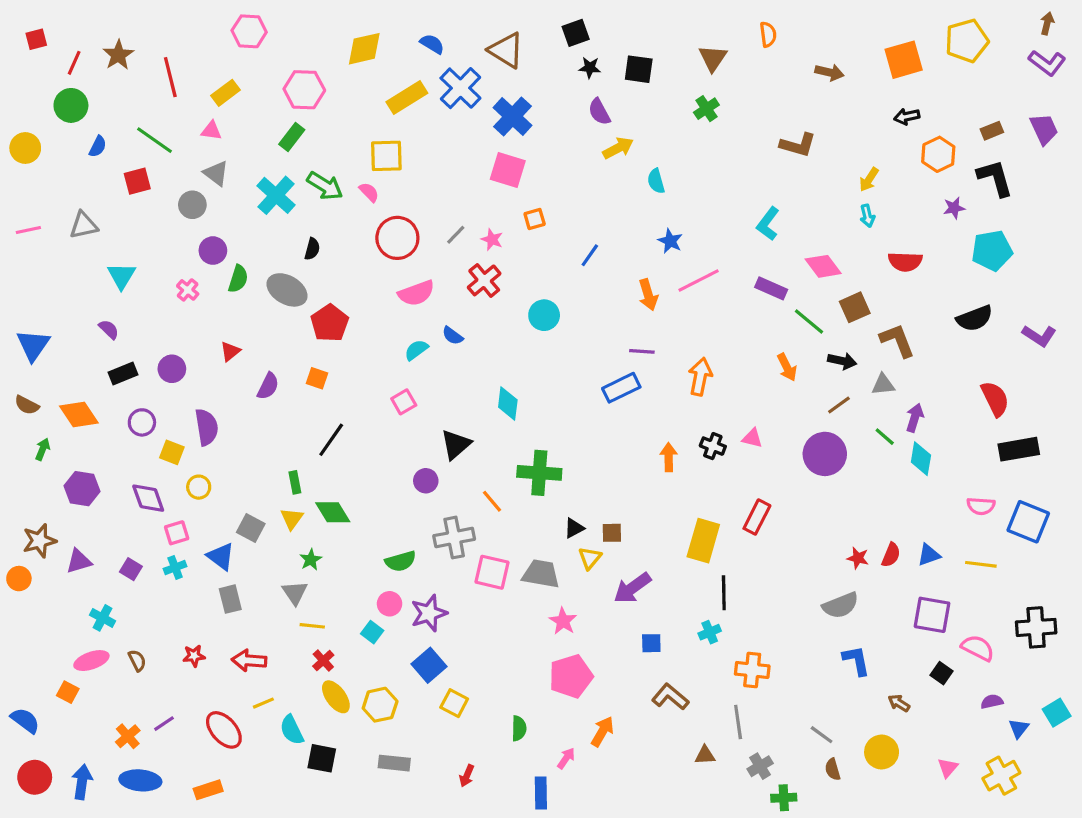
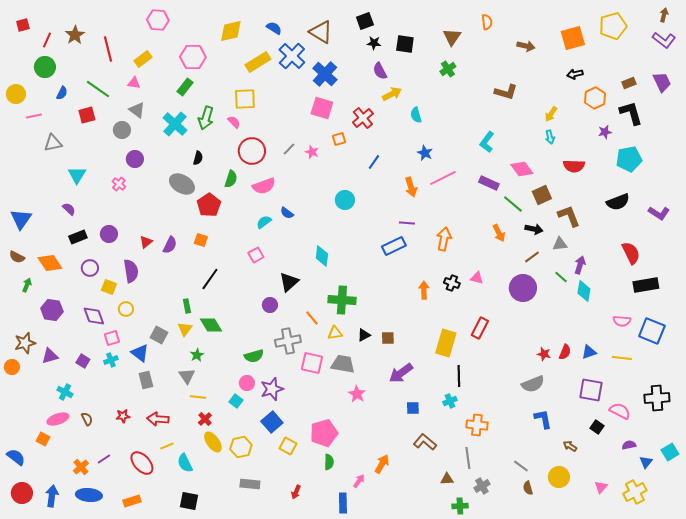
green arrow: (325, 186) -> (206, 118), turned 75
pink line: (28, 230) -> (34, 116), moved
green semicircle: (238, 279) -> (231, 179), moved
red cross: (484, 280) -> (363, 118), moved
red triangle: (230, 351) -> (146, 242), moved
yellow triangle: (590, 558) -> (335, 333), moved, turned 42
pink pentagon: (571, 676) -> (324, 433), moved
black square: (322, 758) -> (189, 501), moved
green cross: (784, 798) -> (460, 506), moved

